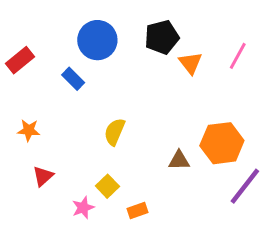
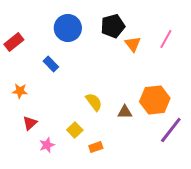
blue rectangle: (73, 79) -> (51, 64), moved
yellow semicircle: (115, 132) -> (94, 102), moved, turned 120
pink star: (83, 208) -> (47, 145), moved

